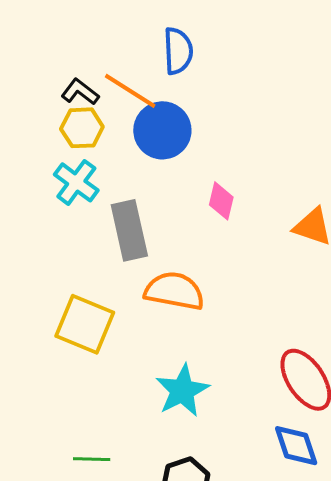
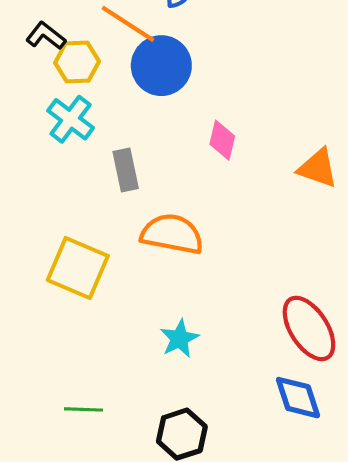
black L-shape: (80, 92) -> (46, 36), moved
gray rectangle: (129, 230) -> (126, 170), size x0.7
cyan star: (182, 391) -> (179, 339), size x0.7

